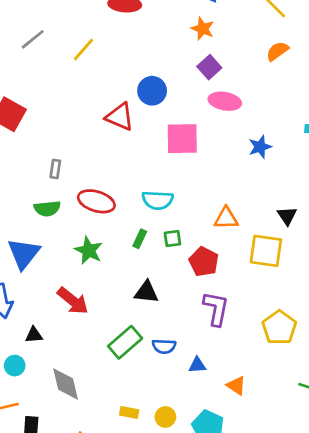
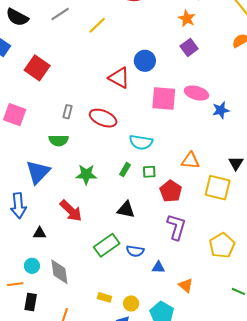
pink ellipse: (225, 101) -> (196, 93), moved
red ellipse: (96, 201) -> (103, 118), moved
green star: (89, 250) -> (86, 174), turned -30
cyan circle: (15, 366) -> (32, 266), moved

